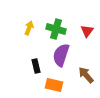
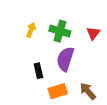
brown arrow: (86, 75) -> (88, 91), moved
orange rectangle: (54, 85) -> (58, 91), turned -30

